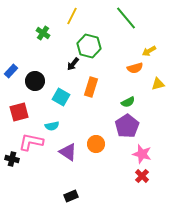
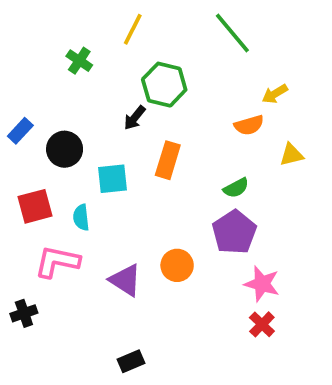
cyan square: (61, 97) -> (113, 179), turned -36
cyan semicircle: (52, 126) -> (81, 217), moved, turned 96
black cross: (12, 159) -> (24, 313), moved, turned -32

